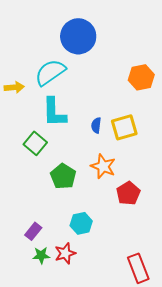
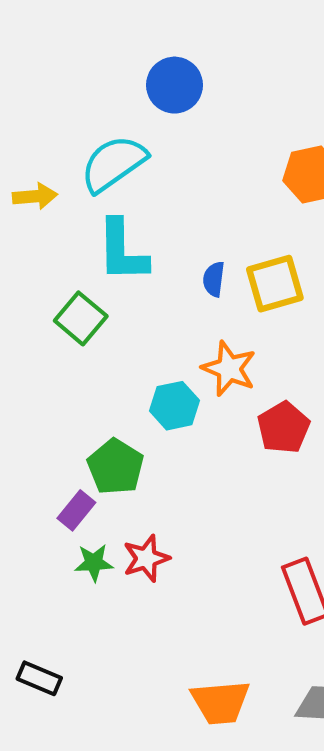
blue circle: (78, 36) -> (174, 85), size x0.7
green pentagon: (63, 176) -> (116, 467), moved
cyan hexagon: (81, 223) -> (174, 406), moved

